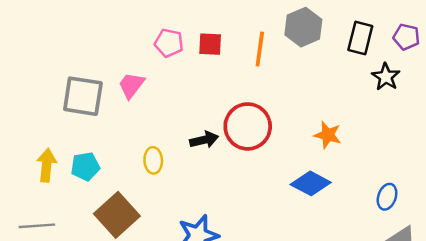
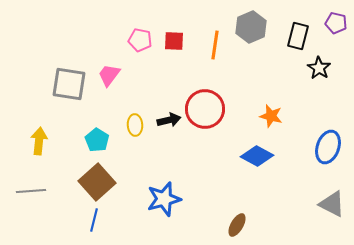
purple pentagon: (406, 37) -> (336, 23), moved
yellow ellipse: (153, 160) -> (135, 125), moved
cyan pentagon: (85, 166) -> (97, 140), moved, turned -30
blue ellipse: (387, 197) -> (328, 147), moved, size x1.5

